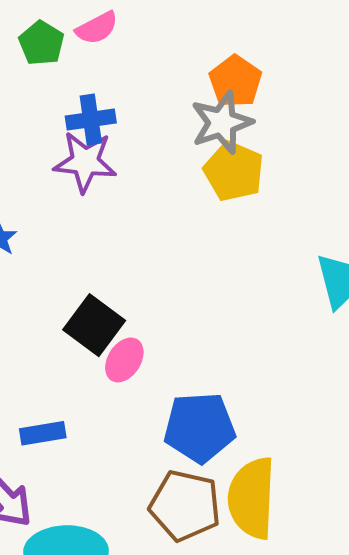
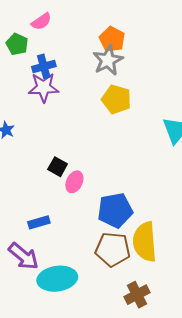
green pentagon: (41, 43) -> (17, 44), moved
yellow pentagon: (234, 171) -> (116, 99), moved
black square: (94, 325) -> (58, 167), size x0.7

